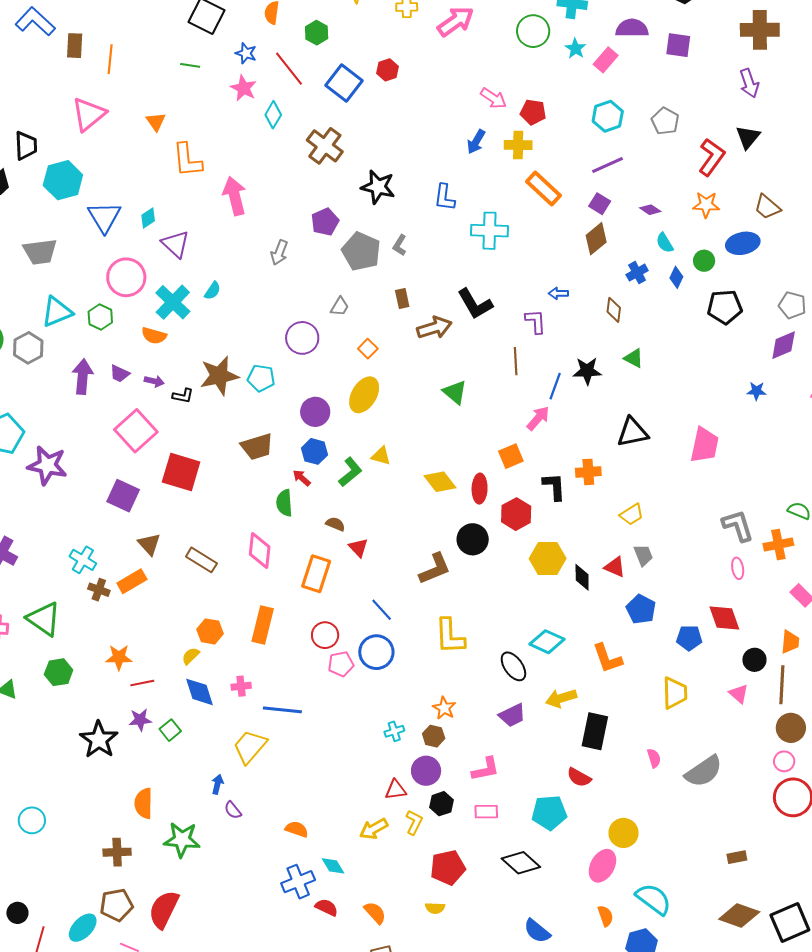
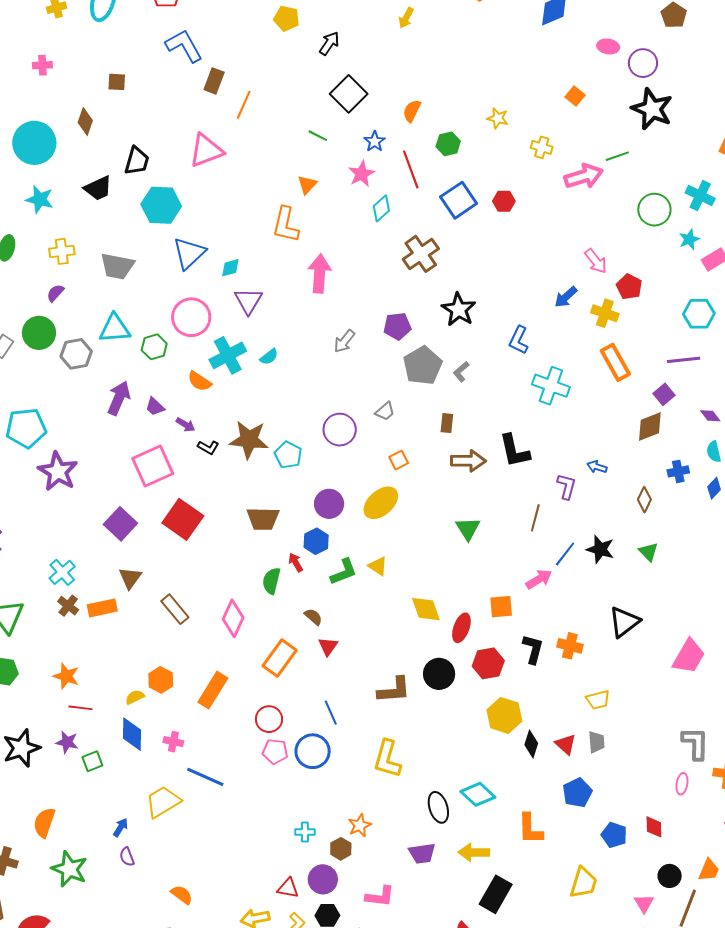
orange triangle: (156, 122) -> (307, 185), moved
black triangle: (633, 432) -> (624, 622), turned -44
red diamond: (724, 618) -> (654, 827), size x0.7

